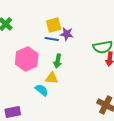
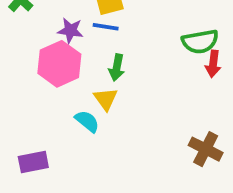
purple star: (67, 34) -> (70, 30), moved
yellow triangle: (52, 78) -> (106, 99), turned 48

